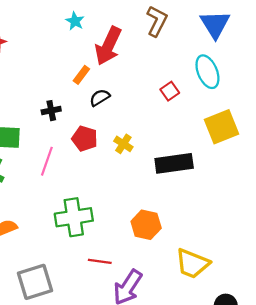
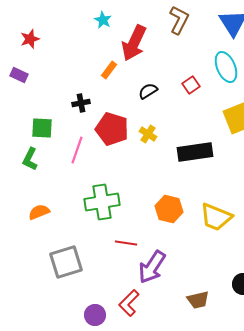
black semicircle: (100, 98) -> (148, 91), moved
red pentagon: (85, 139) -> (112, 129), size x1.4
yellow trapezoid: (192, 264) -> (216, 217), moved

